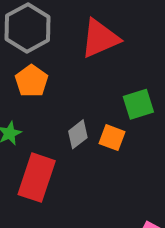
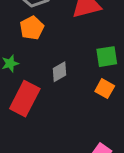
orange square: (112, 138) -> (105, 89), moved

